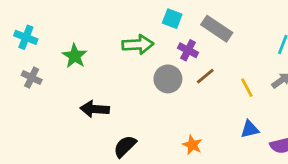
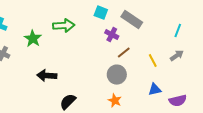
green arrow: (138, 44) -> (64, 26), moved
gray circle: (168, 79) -> (117, 75), moved

